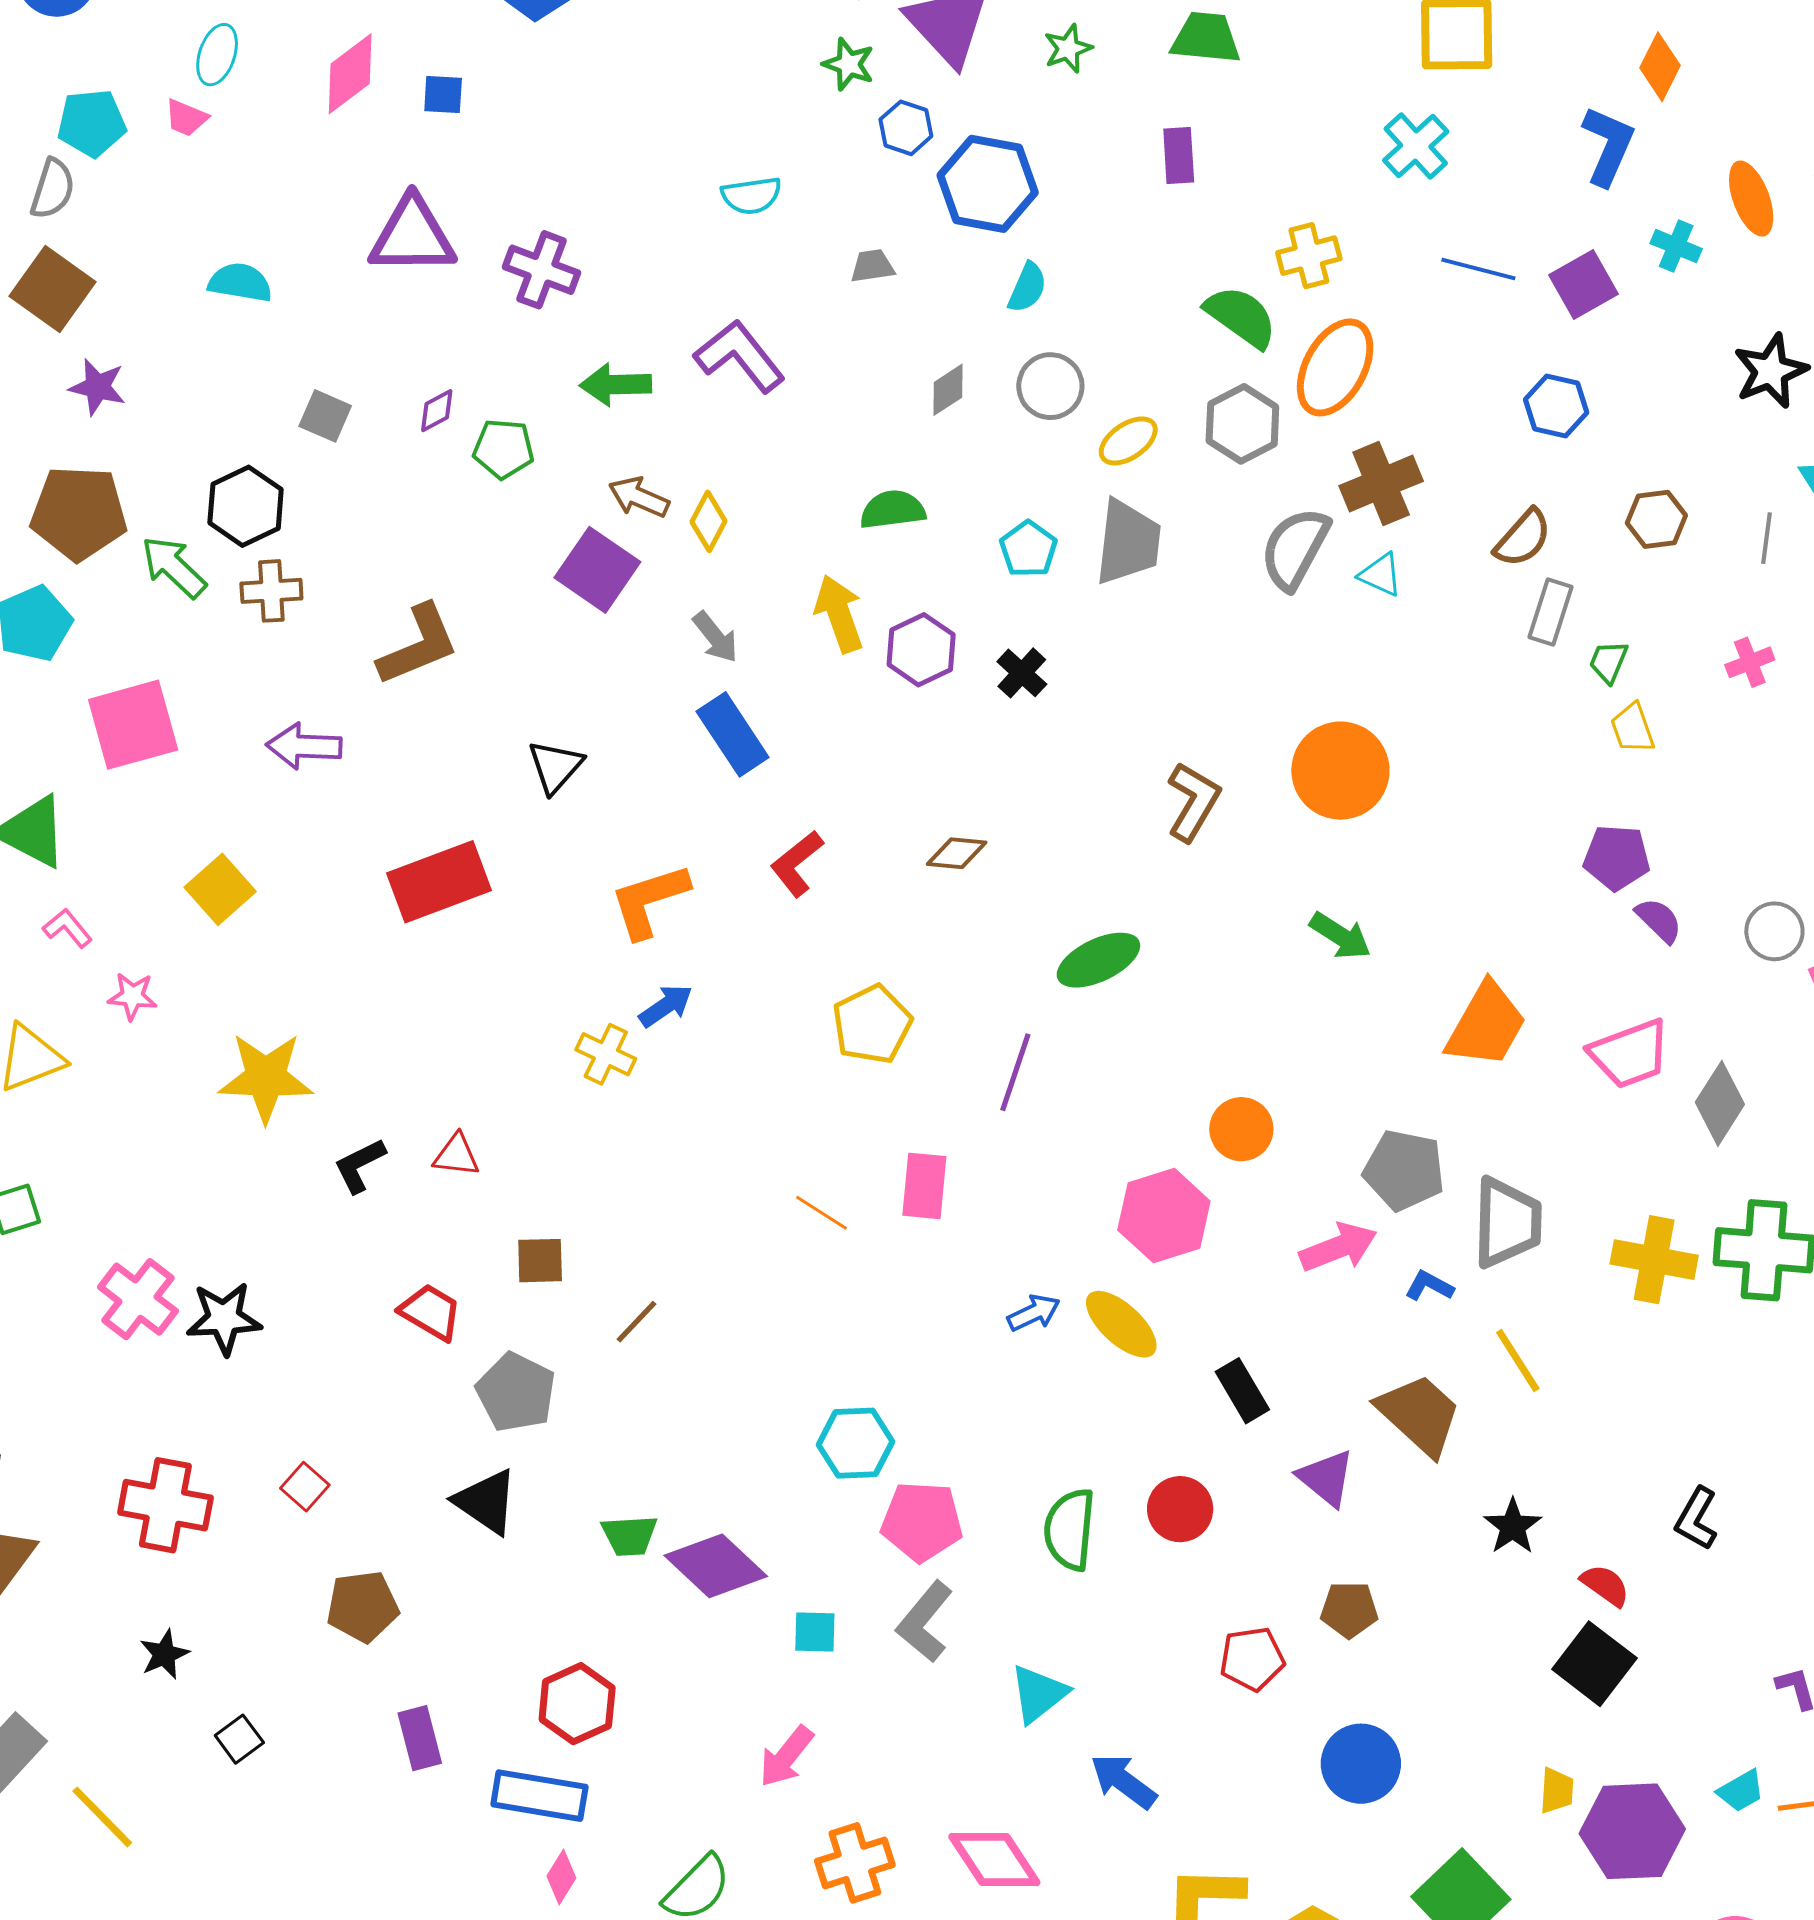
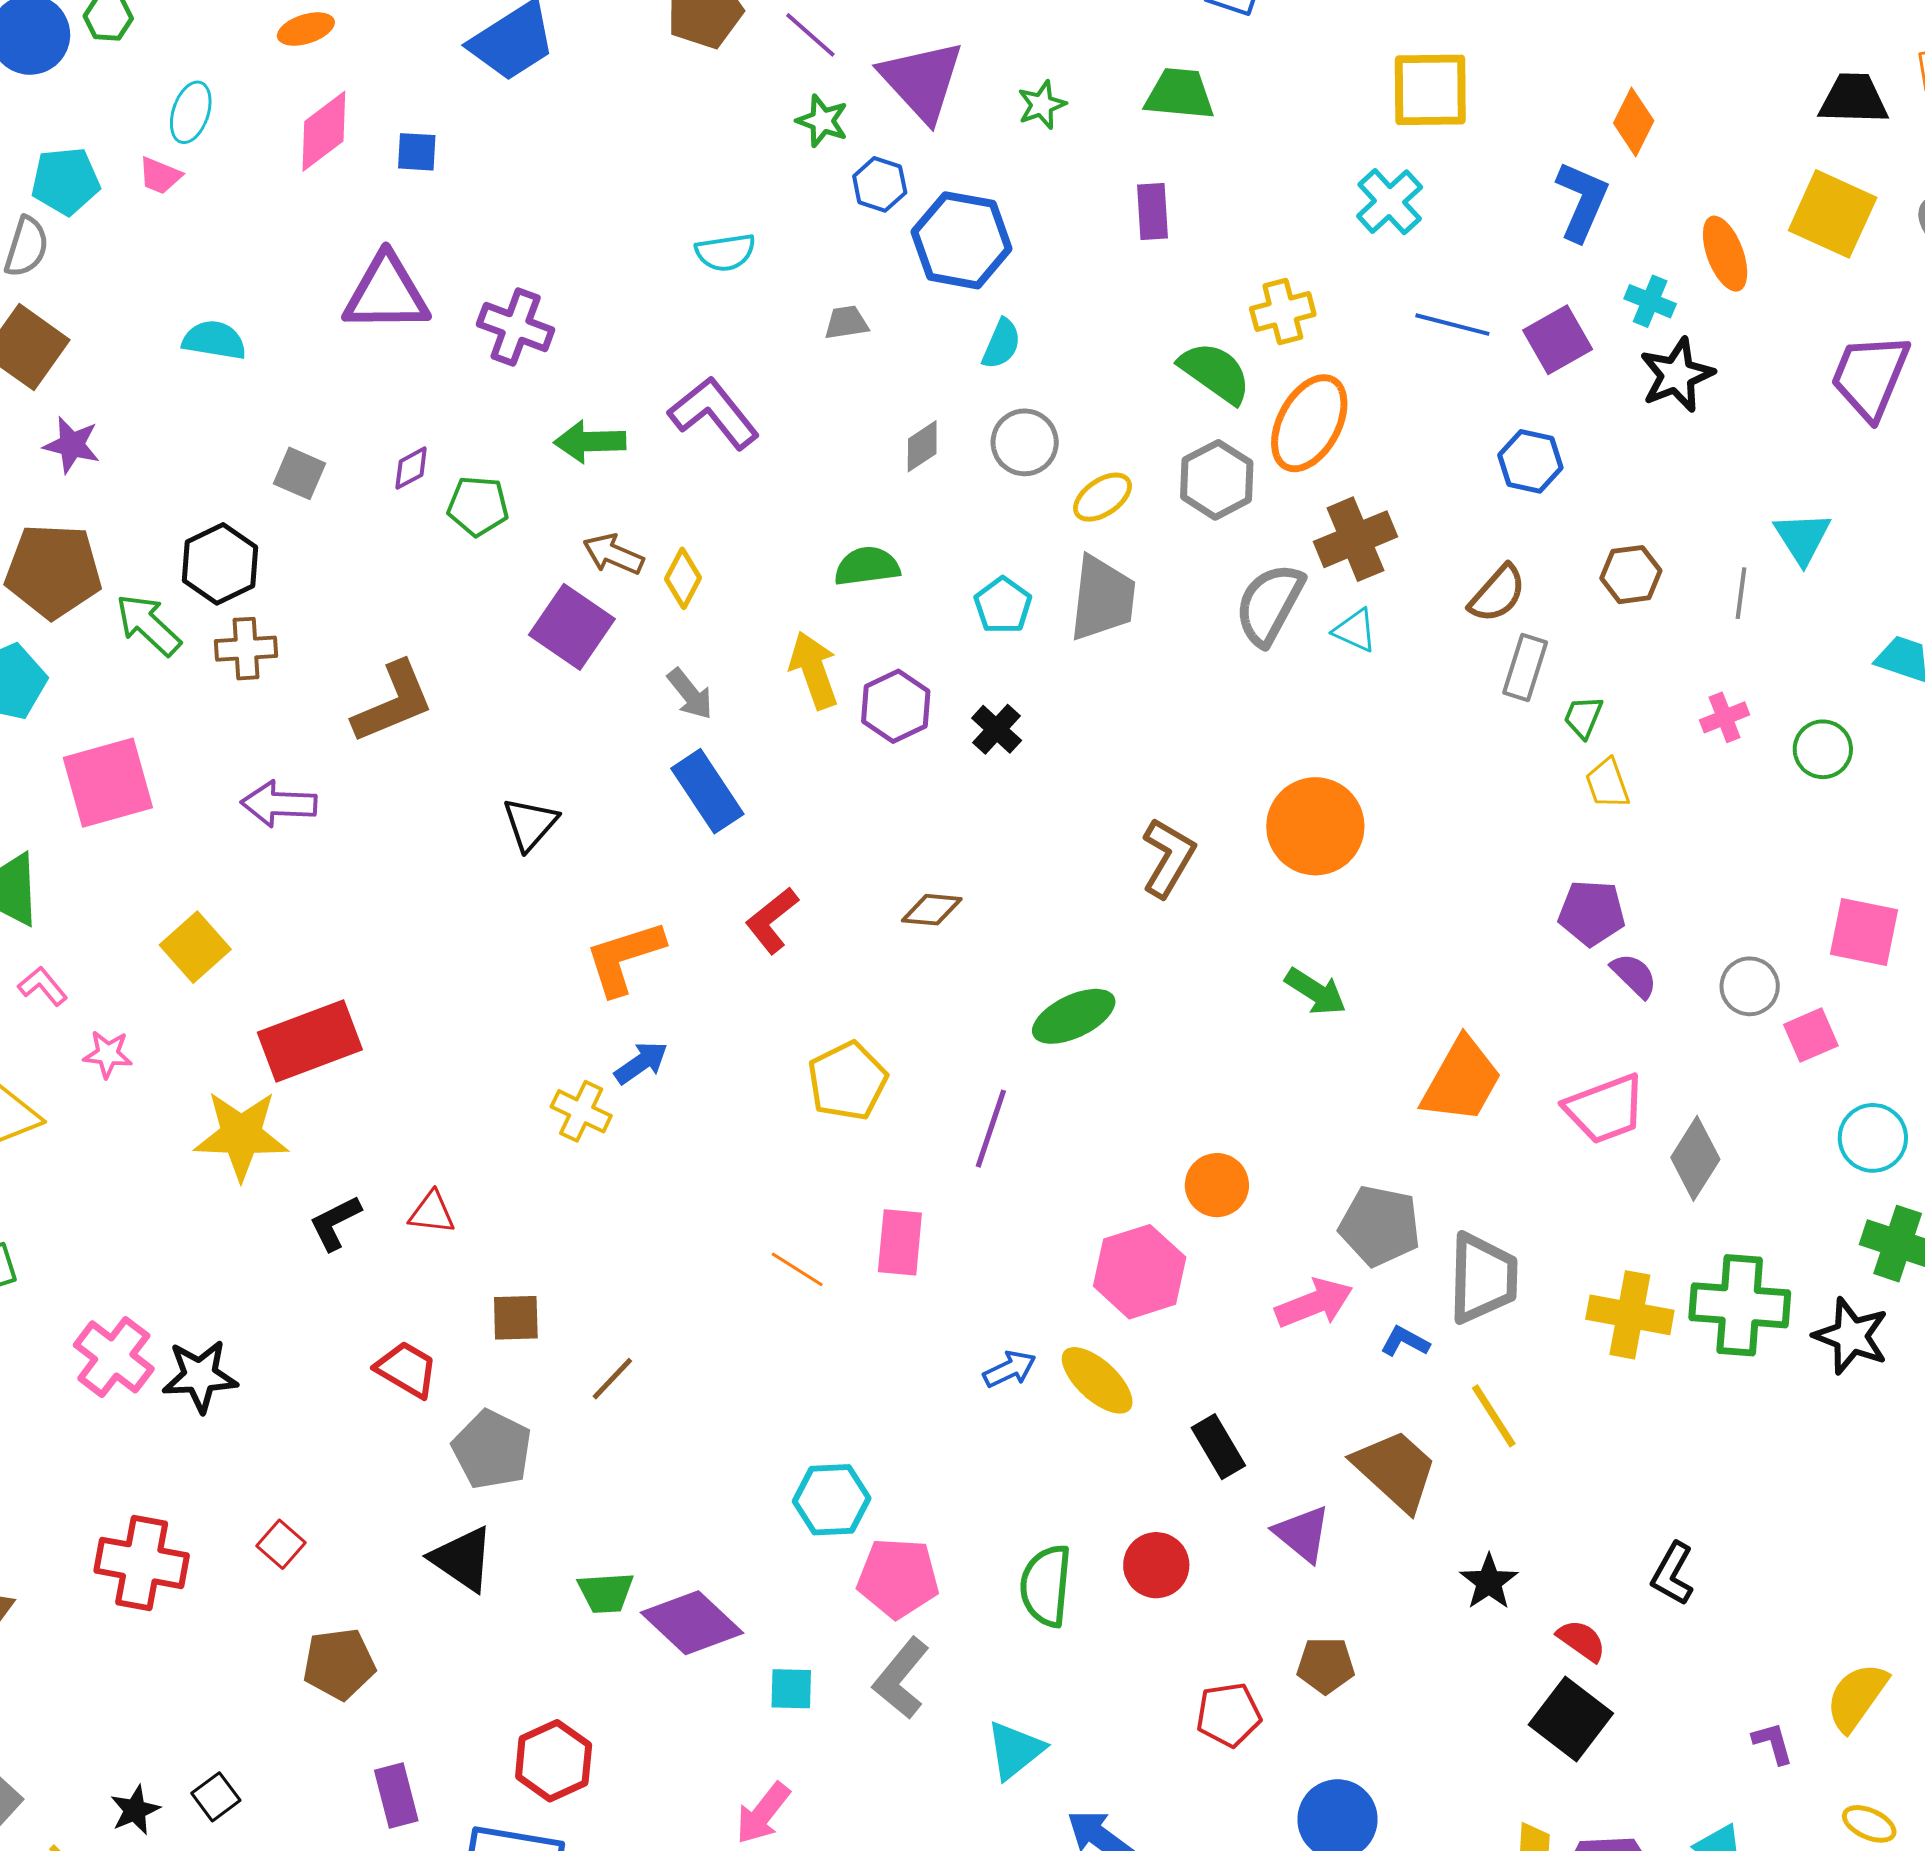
black star: (1771, 371) -> (1677, 375), moved
red rectangle: (439, 882) -> (310, 1041), moved
black star: (164, 1654) -> (135, 1810), moved

